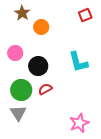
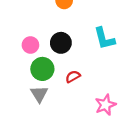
pink circle: (15, 53) -> (30, 45), moved
red semicircle: (45, 89) -> (73, 77), moved

